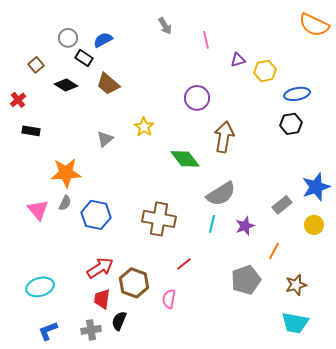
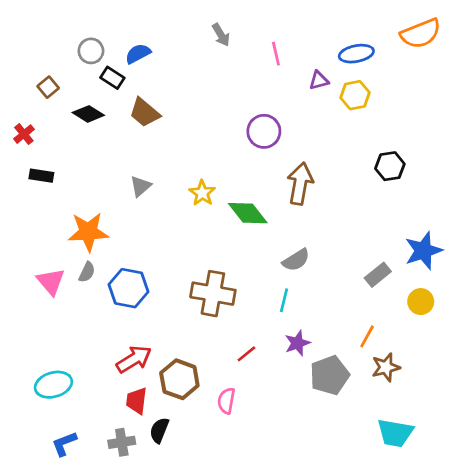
orange semicircle: (314, 25) -> (421, 34), turned -48
blue ellipse: (297, 94) -> (356, 54), moved
yellow star: (144, 127) -> (202, 193), moved
gray semicircle: (221, 194) -> (296, 260), size x0.7
purple star: (245, 226) -> (297, 343), moved
brown star: (296, 285) -> (386, 367), moved

